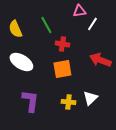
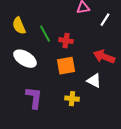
white line: (92, 24) -> (105, 20), moved
green line: (46, 25) -> (45, 34), moved
white triangle: (90, 98) -> (94, 81), moved, turned -49

